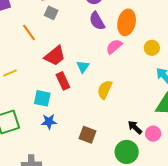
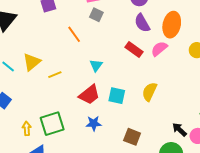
red trapezoid: (55, 56) -> (89, 95), moved
cyan triangle: (83, 67) -> (96, 65), moved
red rectangle: (63, 81) -> (134, 50), moved, turned -30
cyan square: (42, 98) -> (117, 96), moved

